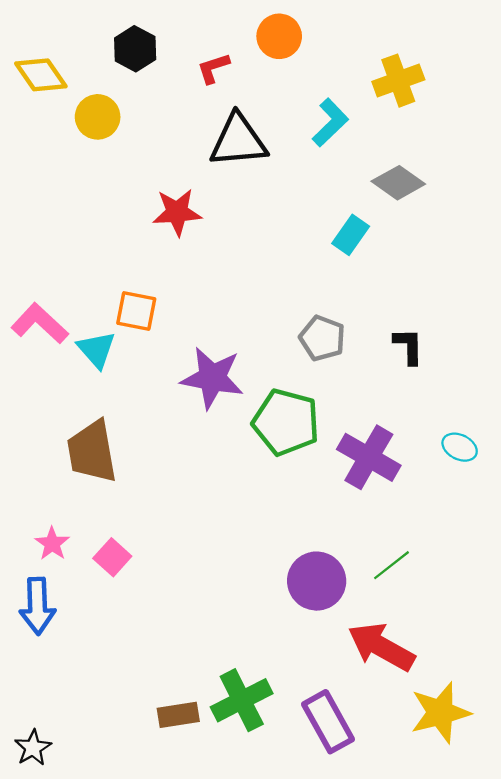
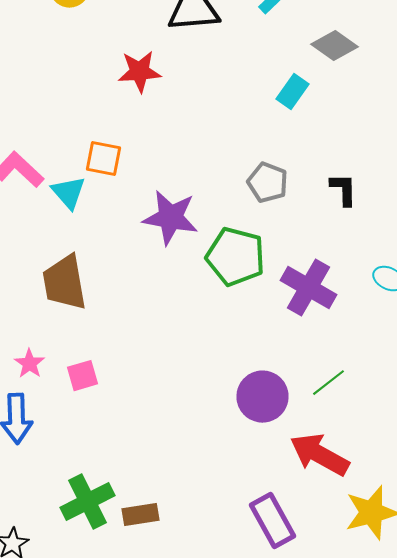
pink square: (112, 557) -> (82, 376), turned 32
green cross: (242, 700) -> (88, 502), moved

